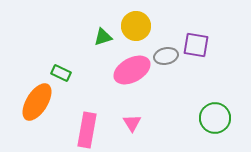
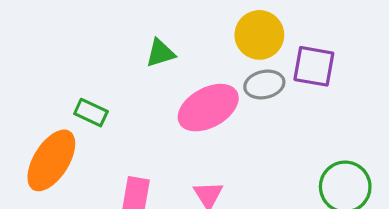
yellow circle: (136, 26) -> (259, 35), moved

